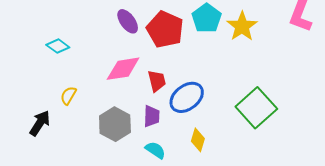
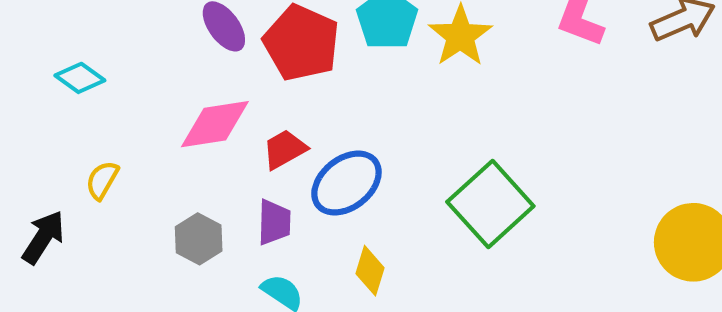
red trapezoid: (157, 81) -> (285, 149), turned -105
gray hexagon: (115, 124) -> (199, 239), size x0.7

